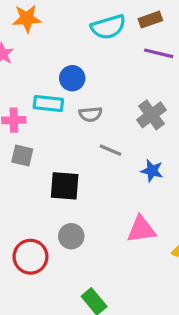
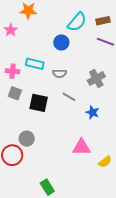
cyan semicircle: (108, 27) -> (77, 22), turned -40
blue circle: (72, 78) -> (61, 42), moved
black square: (65, 186) -> (39, 103), moved
gray circle: (71, 236) -> (27, 139), moved

